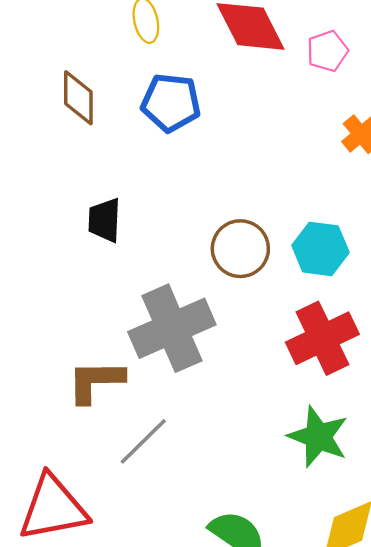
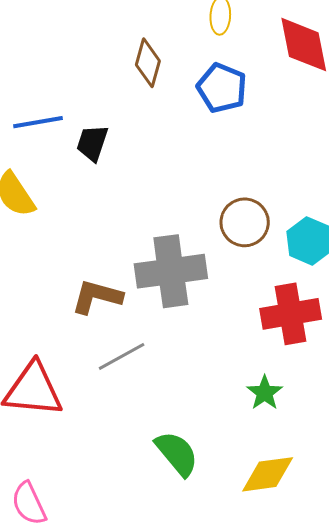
black trapezoid: (104, 220) -> (92, 143), moved
green star: (318, 437) -> (265, 393), size x0.7

